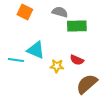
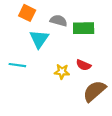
gray semicircle: (60, 12) -> (59, 21), moved
cyan triangle: (36, 50) -> (39, 39), moved, turned 42

